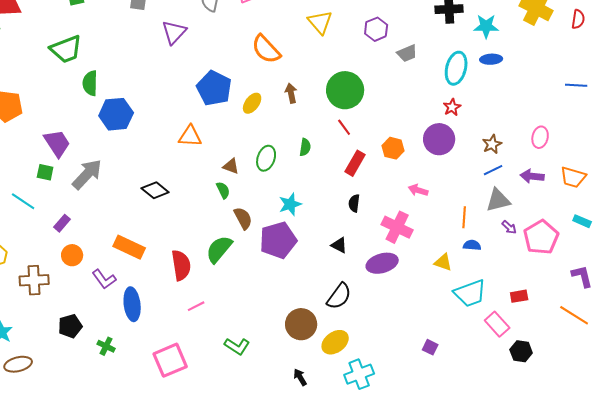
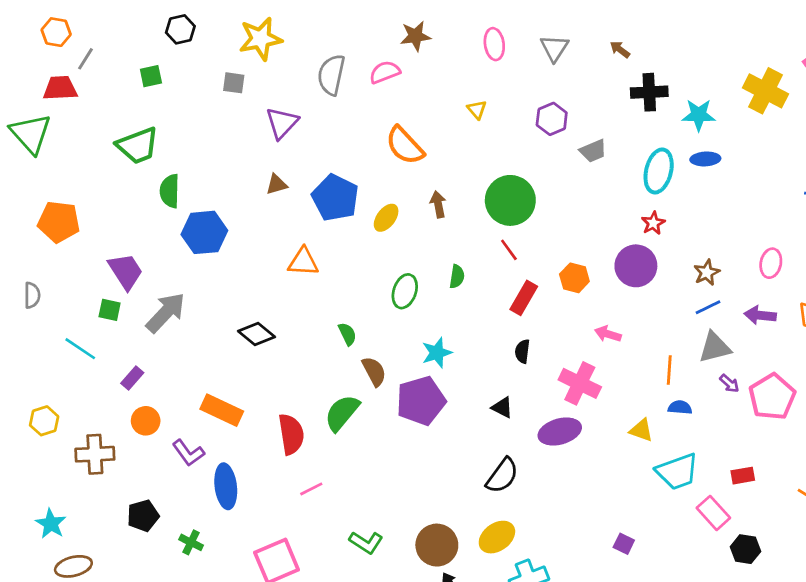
yellow triangle: (320, 22) -> (477, 110), size x0.6
brown triangle: (231, 166) -> (277, 184), moved, turned -36
brown circle: (301, 324) -> (437, 545), moved

